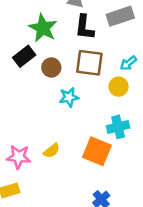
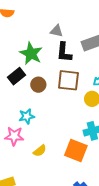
cyan star: (69, 97) -> (27, 116), moved
pink star: (19, 157) -> (14, 136), moved

